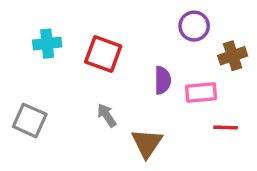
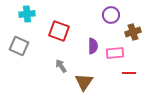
cyan cross: (47, 44) -> (27, 14), moved
gray square: (30, 120) -> (19, 46), moved

